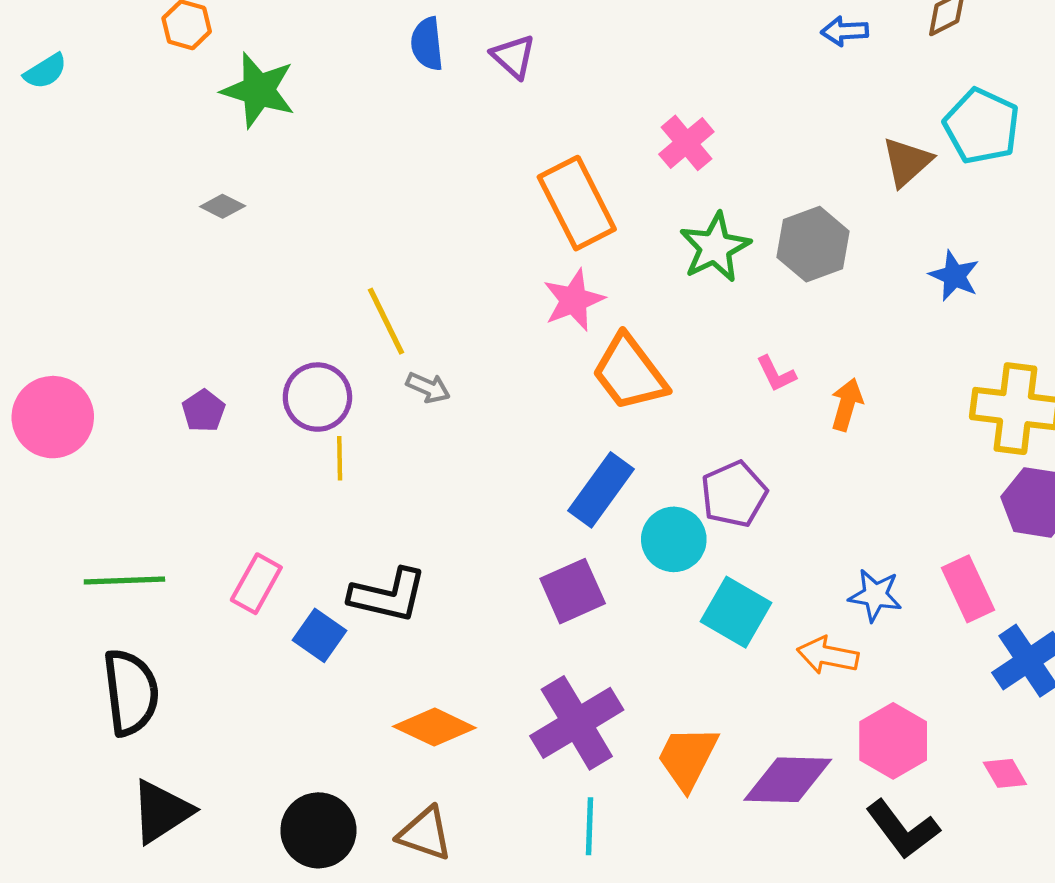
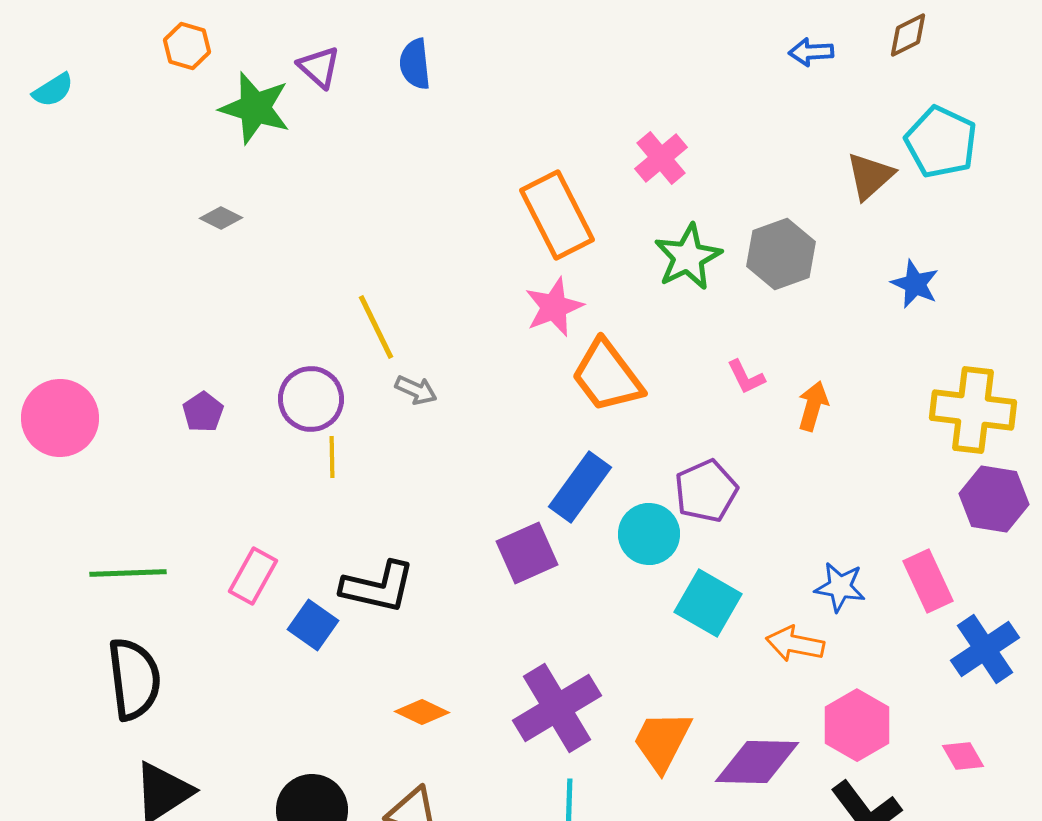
purple triangle: (514, 56) -> (319, 67), moved
purple square: (573, 591) -> (527, 553), moved
orange diamond: (434, 727) -> (422, 712), size x0.7

